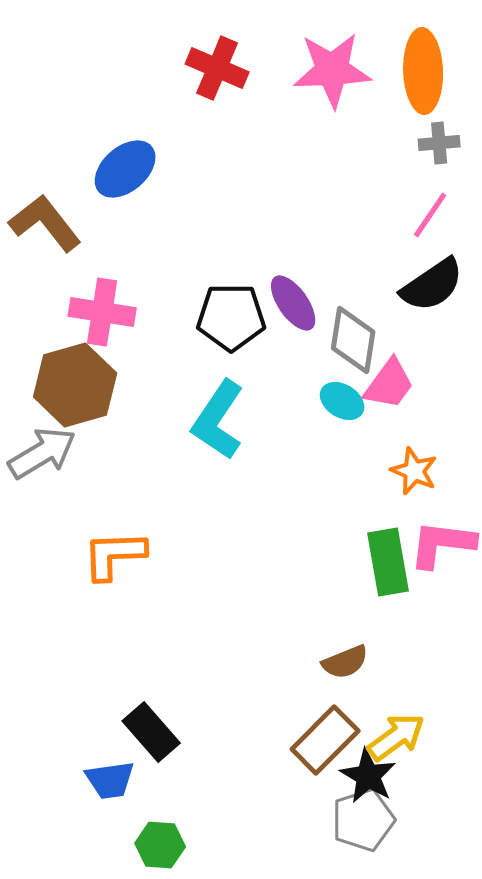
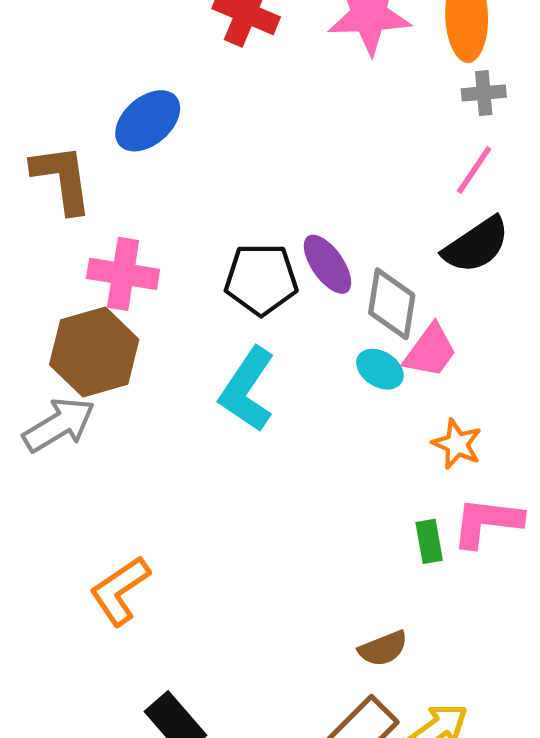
brown L-shape: (45, 223) -> (62, 179), turned 30
orange L-shape: (114, 555) -> (120, 591), moved, turned -32
green rectangle: (388, 562) -> (429, 541), size x0.6

